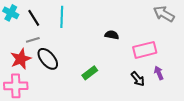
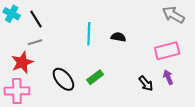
cyan line: (62, 17) -> (89, 34), moved
pink rectangle: (145, 50) -> (167, 51), moved
black ellipse: (48, 59) -> (63, 79), moved

